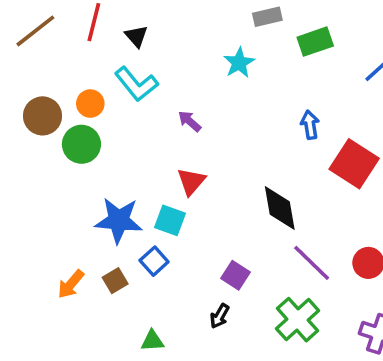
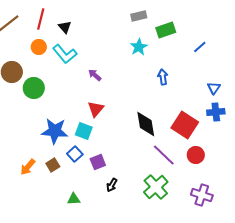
cyan star: (239, 63) -> (139, 47), moved
orange circle: (90, 104) -> (39, 47), moved
red square: (354, 164) -> (185, 125), moved
purple square: (236, 275) -> (98, 162), moved, turned 35

